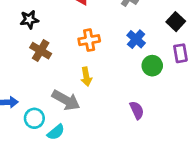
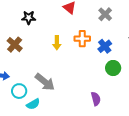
orange cross: (89, 40) -> (82, 39), moved
brown cross: (41, 51) -> (15, 45), moved
yellow arrow: (86, 77) -> (57, 43), moved

